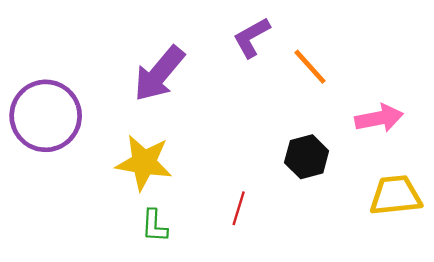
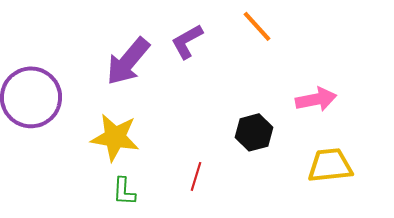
purple L-shape: (252, 37) -> (187, 41), moved
orange line: (310, 67) -> (257, 26), moved

